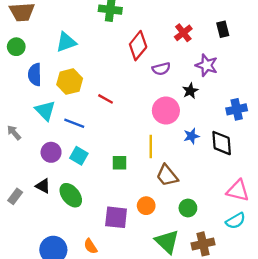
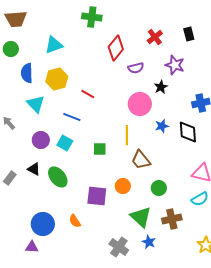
blue line: (74, 123) -> (72, 117), moved

